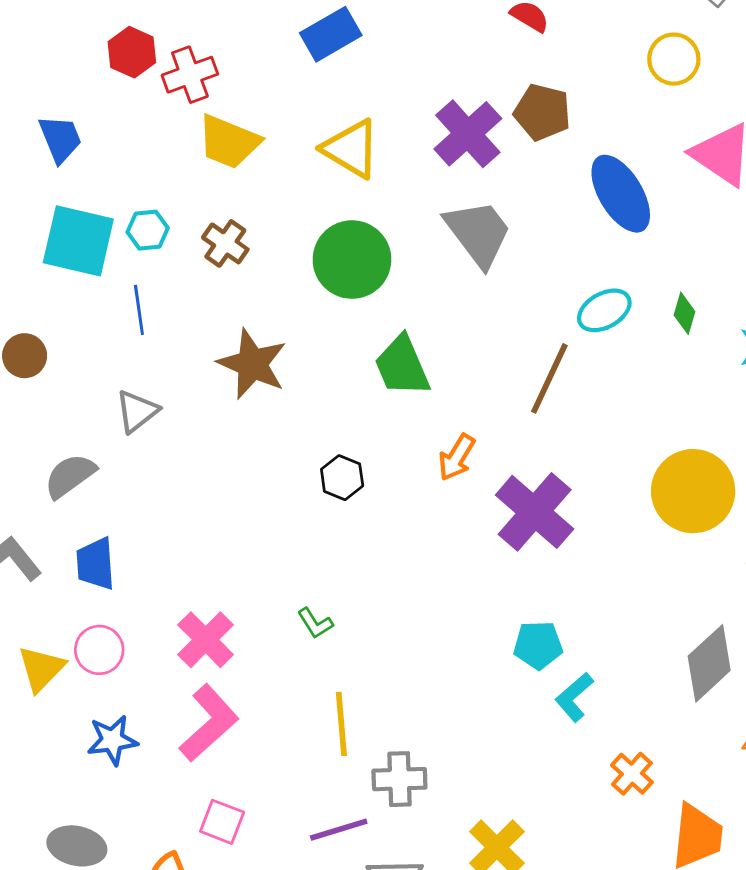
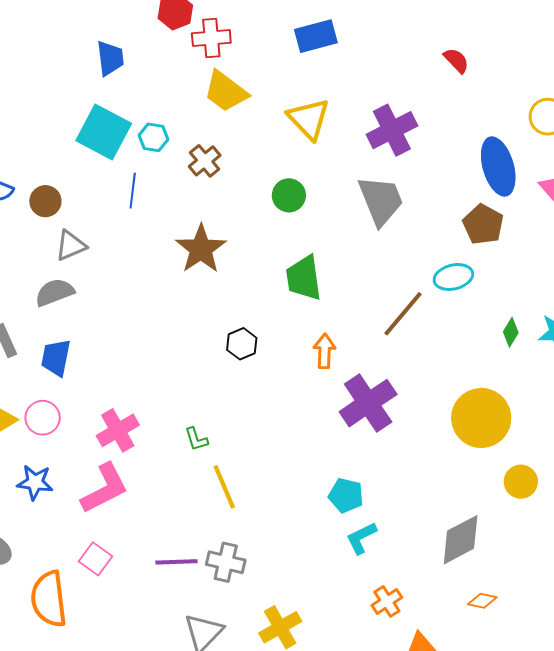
brown pentagon: (542, 112) -> (483, 224), moved
blue ellipse: (621, 194) -> (498, 166), moved
green circle: (352, 260) -> (289, 195), size x0.6
green diamond: (685, 313) -> (511, 332), moved
gray triangle: (137, 411) -> (71, 246), moved
orange arrow: (457, 457) -> (324, 351), turned 136
yellow line: (341, 724) -> (224, 487), moved, turned -33
purple line: (339, 830) -> (177, 562), moved

